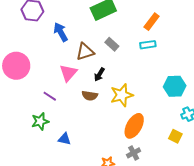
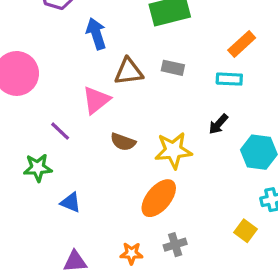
gray rectangle: (112, 44) -> (173, 68), turned -40
black arrow: (99, 74) -> (218, 124), moved
orange ellipse: (134, 126) -> (159, 198), moved

